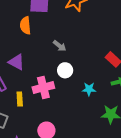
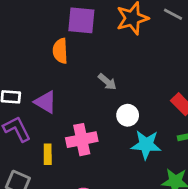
white circle: (65, 70) -> (128, 115), moved
cyan star: (89, 89) -> (146, 145), size x1.5

